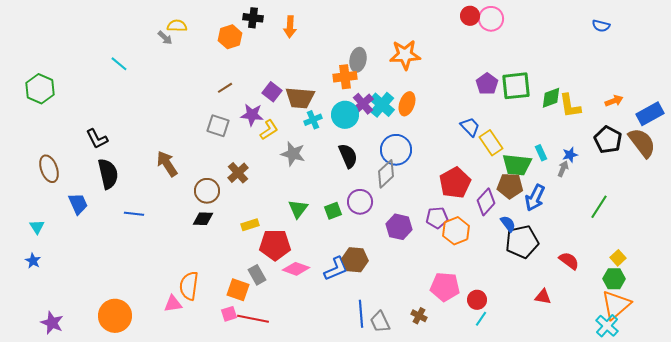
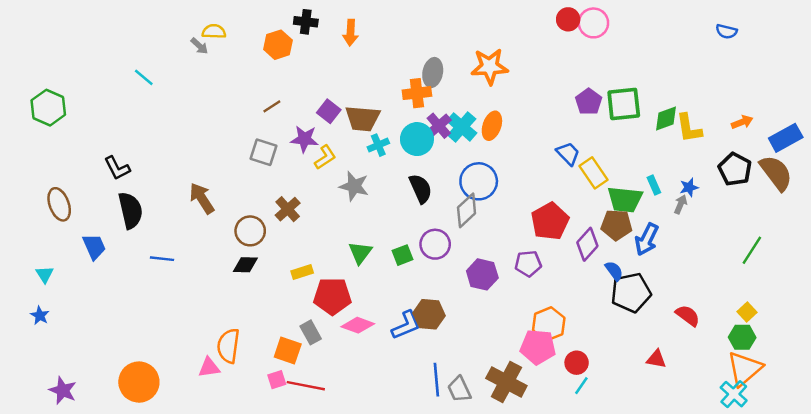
green line: (599, 207) -> (752, 250), moved
orange hexagon: (456, 231) -> (549, 324), moved
brown cross: (419, 316) -> (506, 382), size x2.0

